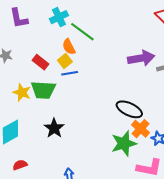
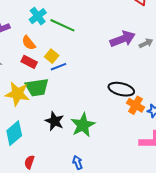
orange semicircle: (69, 47) -> (29, 43), moved
yellow star: (22, 92) -> (17, 94), size x1.4
green star: (124, 143) -> (83, 125), moved
red semicircle: (20, 165) -> (29, 162), turned -40

